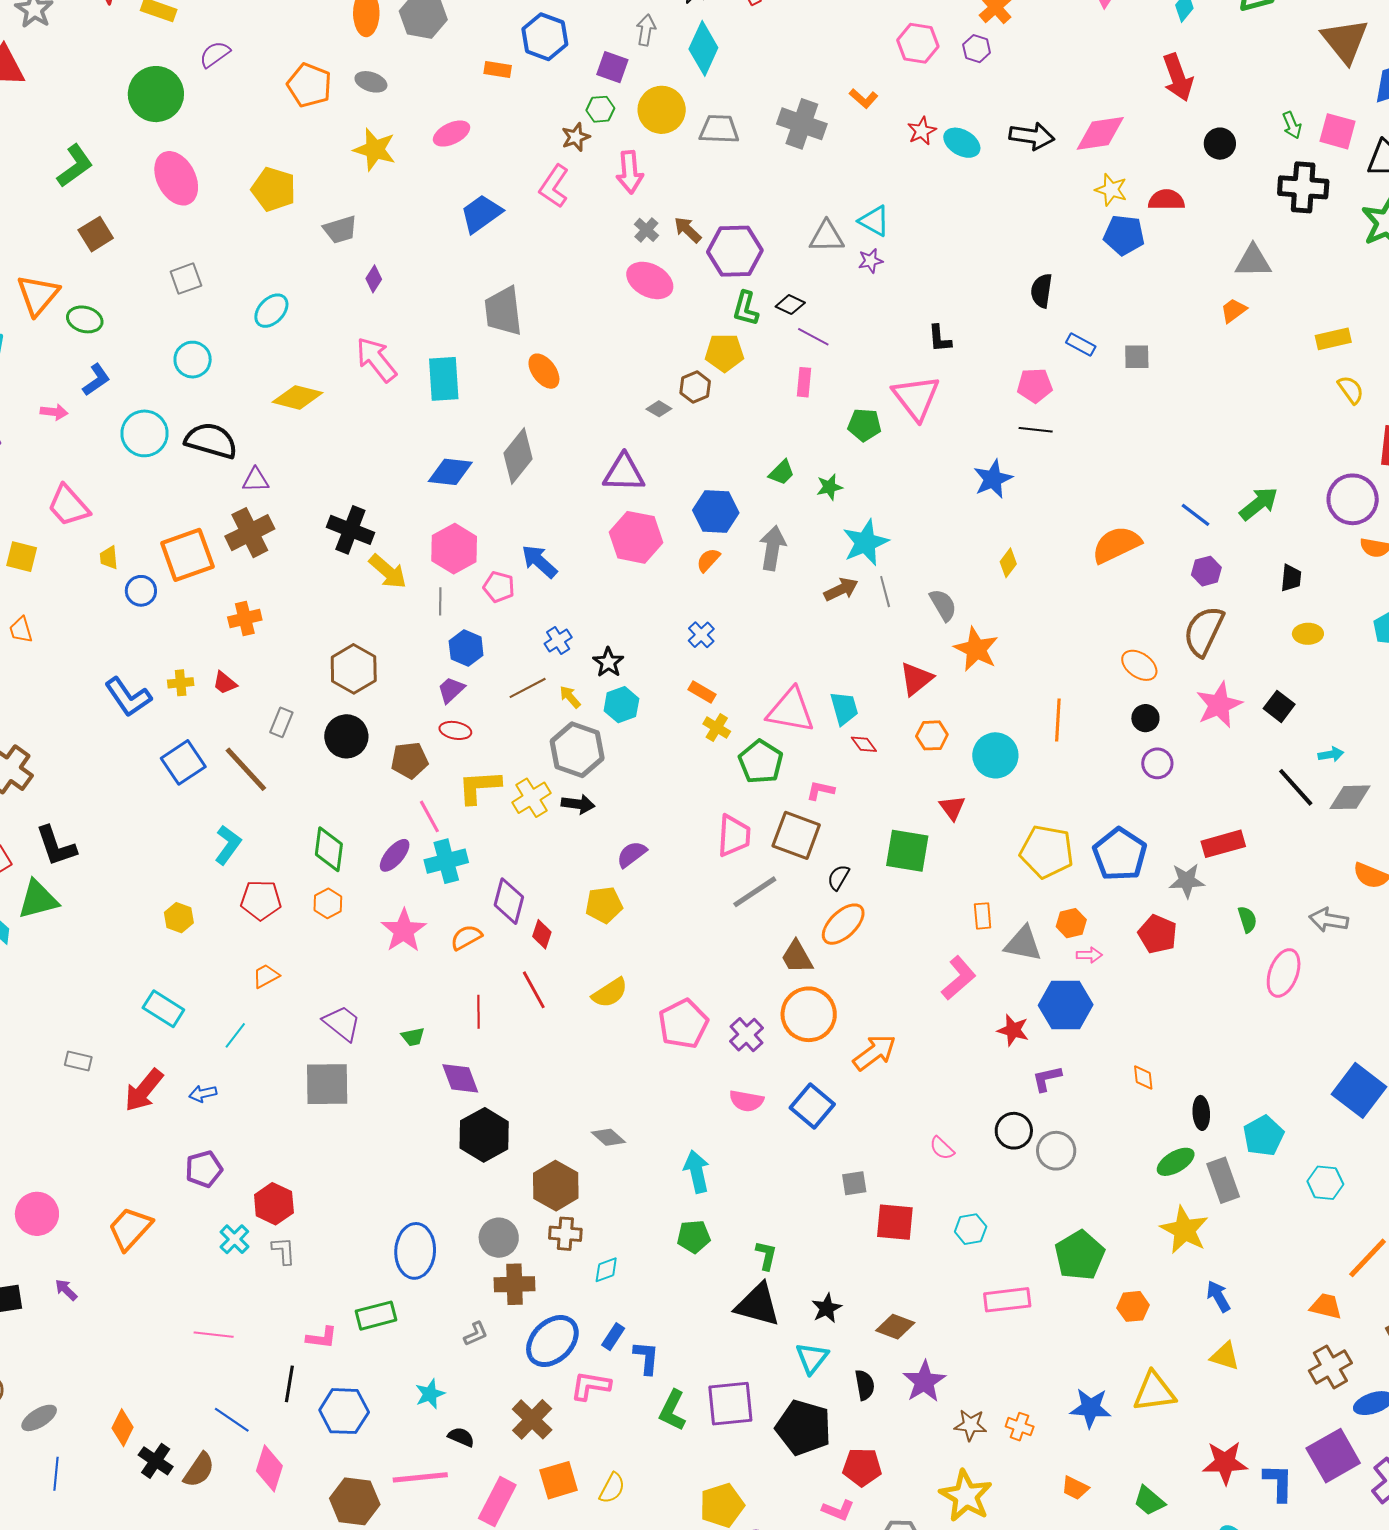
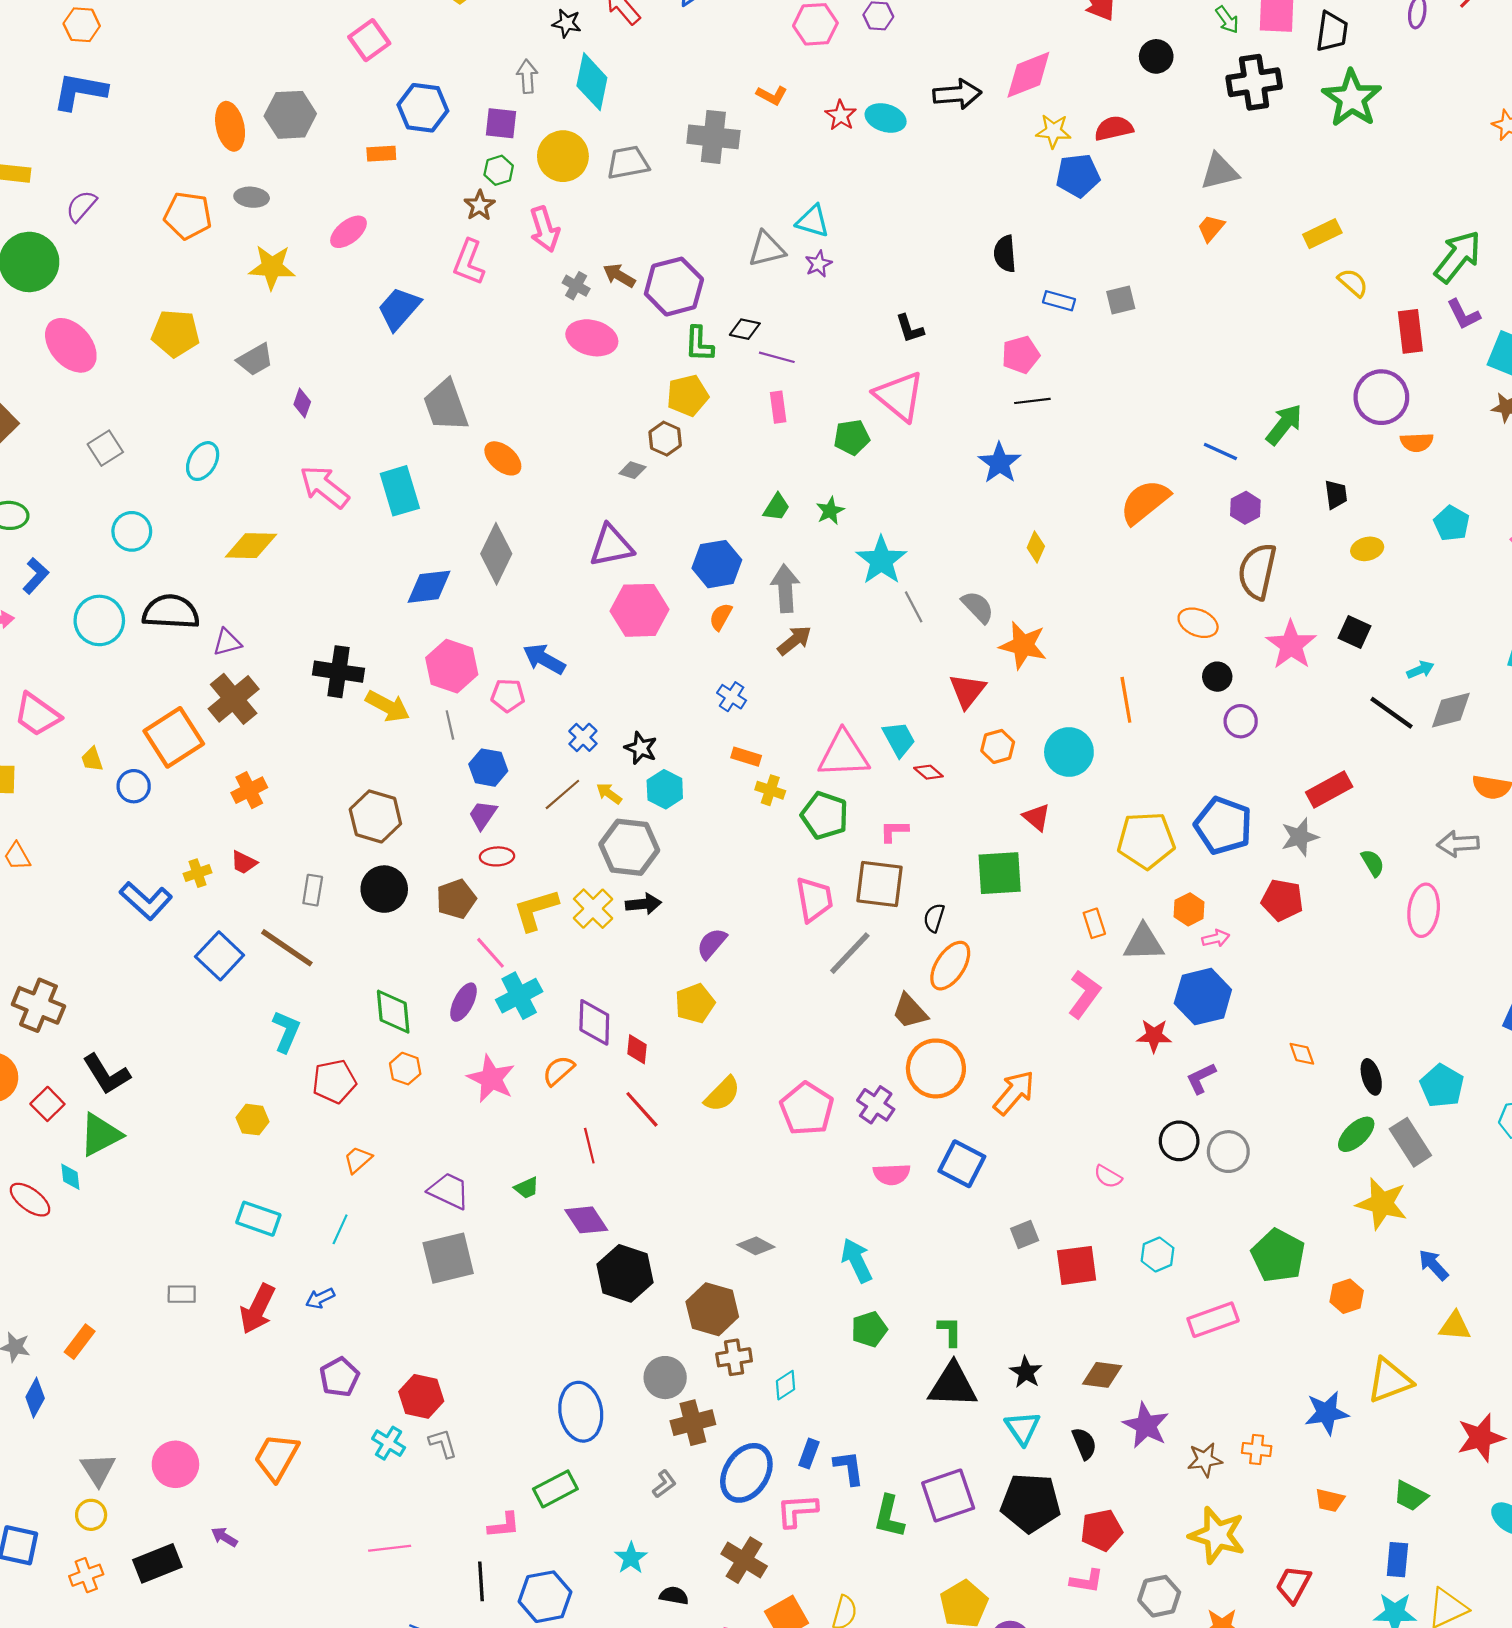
brown arrow: (841, 589) -> (794, 640), moved

